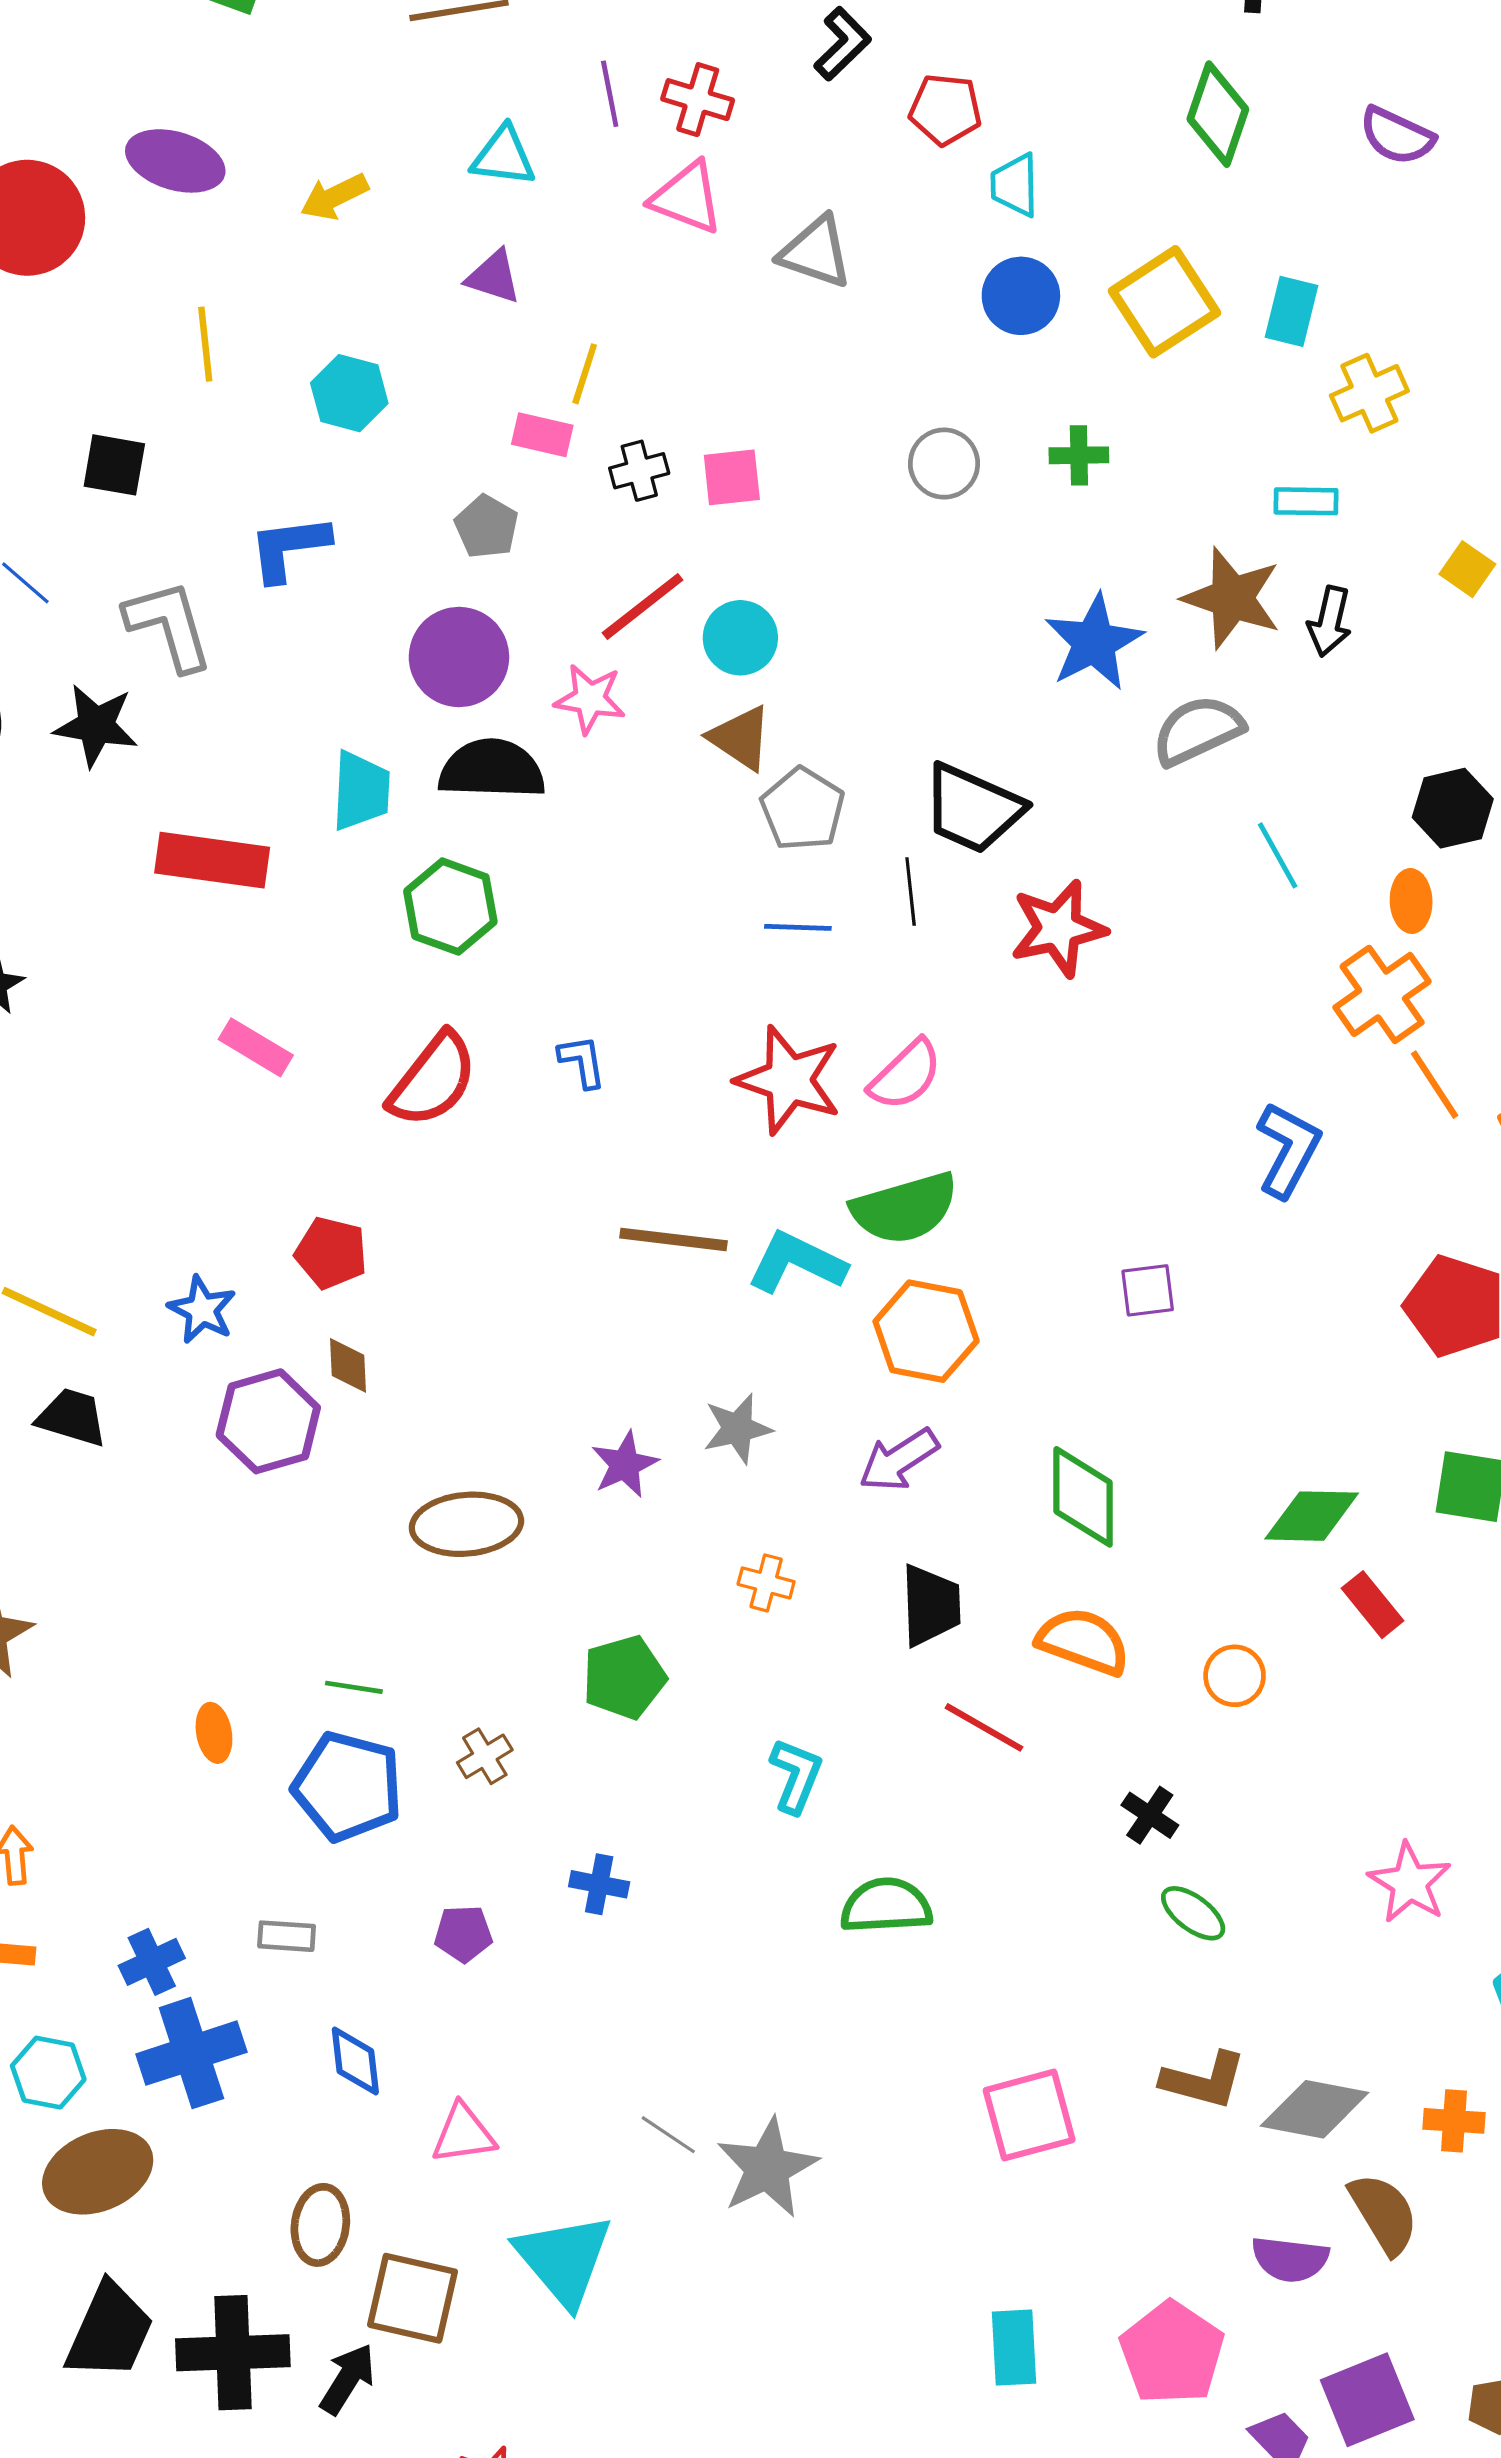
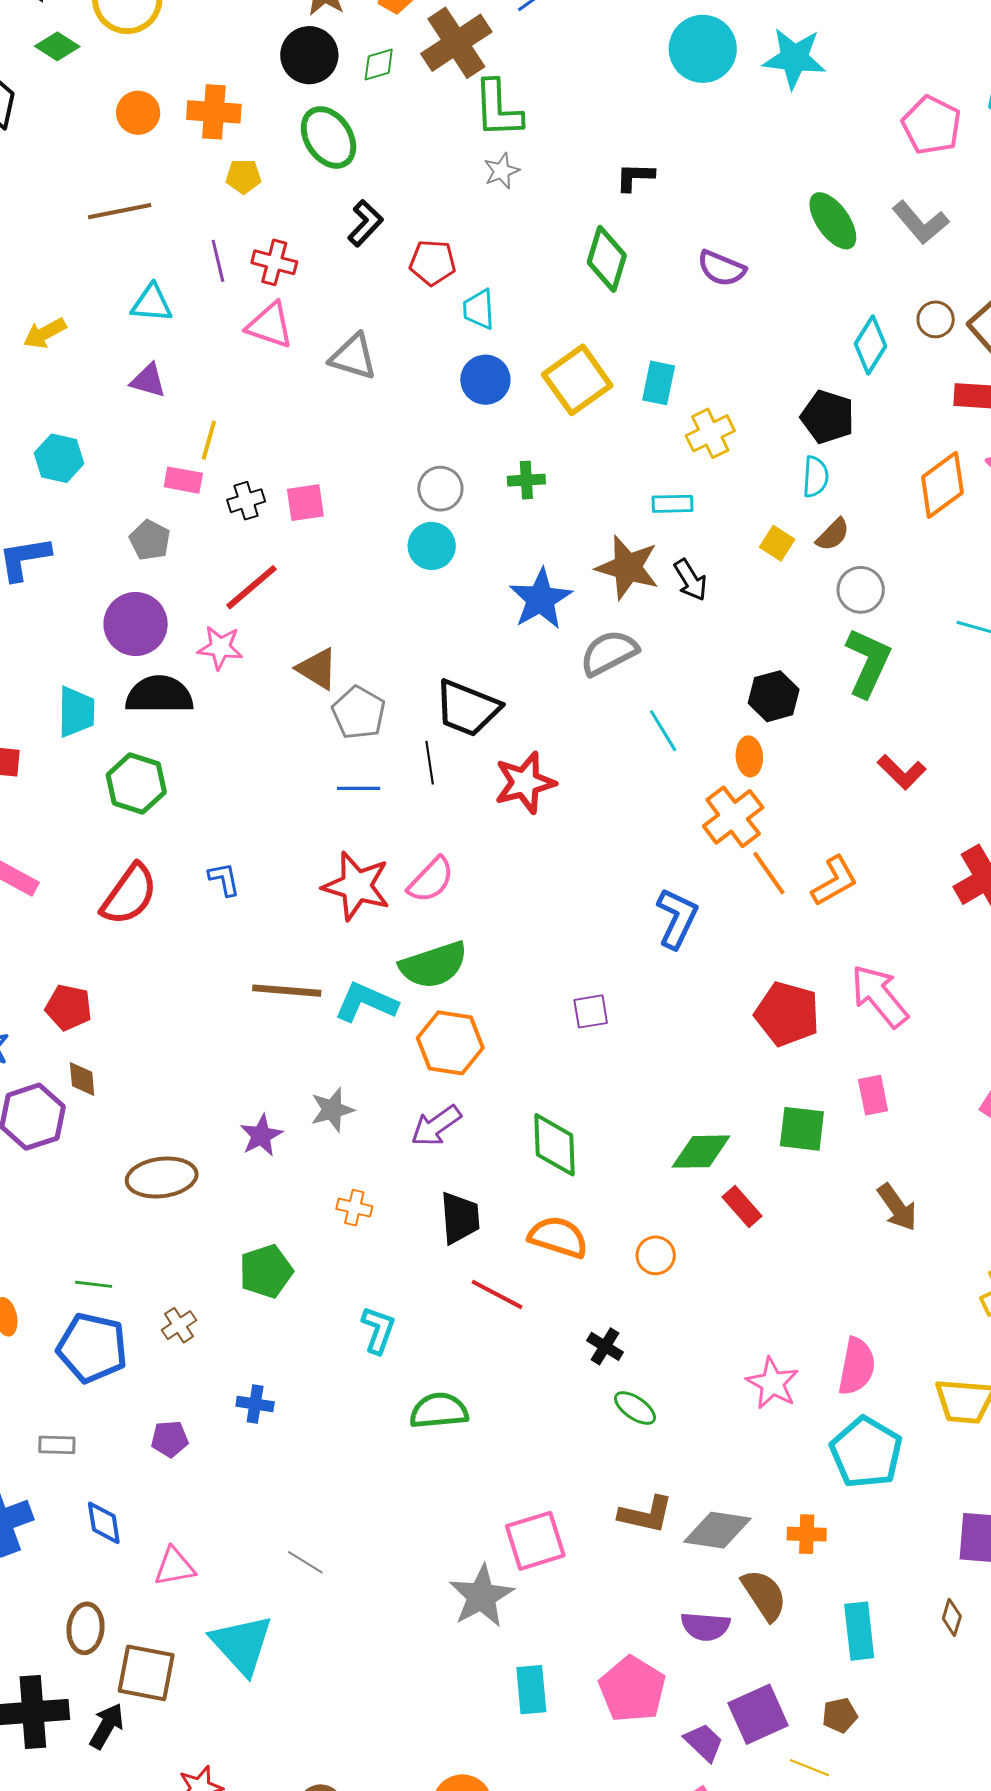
black arrow: (1330, 621) -> (690, 580), turned -42
cyan circle: (740, 638) -> (432, 546), moved
gray star: (767, 2168) -> (481, 1596), moved

